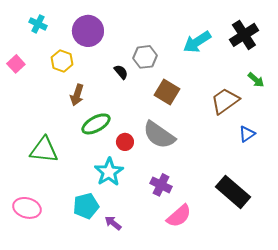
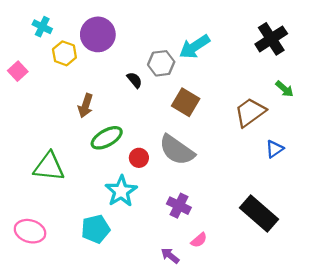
cyan arrow: (197, 42) -> (194, 47), moved
yellow hexagon: (62, 61) -> (64, 53), moved
pink semicircle: (179, 216) -> (199, 240), size x0.6
purple arrow: (113, 223) -> (170, 256), moved

